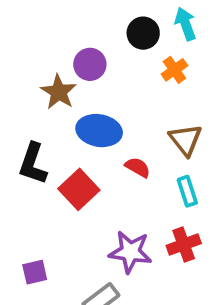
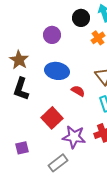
brown star: (59, 92) -> (19, 60), moved
red square: (79, 189) -> (52, 118), moved

